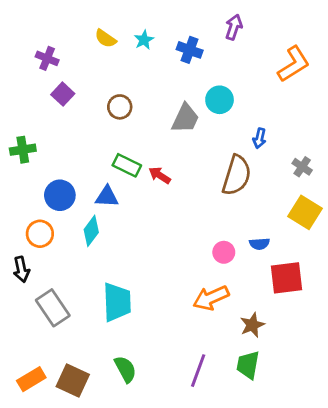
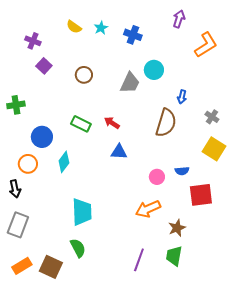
purple arrow: (234, 27) -> (179, 19), moved
green rectangle: (127, 165) -> (81, 124), moved
blue triangle: (107, 197) -> (119, 152), moved
gray rectangle: (53, 308) -> (18, 225), moved, turned 55
green semicircle: (125, 369) -> (78, 248), moved

